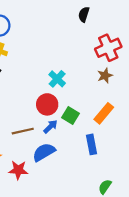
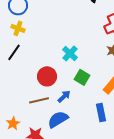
red circle: (47, 104) -> (47, 76), moved
green square: (70, 116) -> (82, 77), moved

